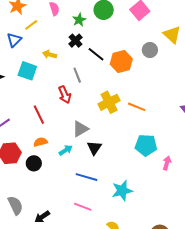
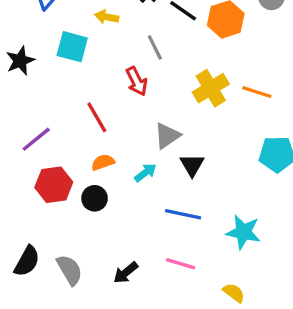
cyan star: (122, 191) -> (243, 232), turned 30
black arrow: (42, 217) -> (126, 273), moved

